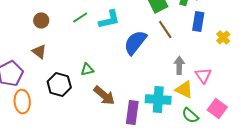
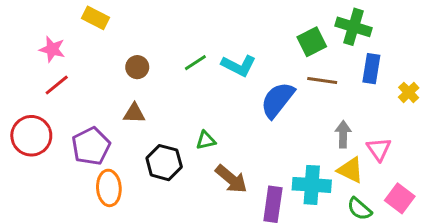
cyan L-shape: (109, 19) -> (239, 66), turned 40
brown line: (165, 29) -> (322, 81), turned -48
brown triangle: (39, 51) -> (134, 113), turned -35

